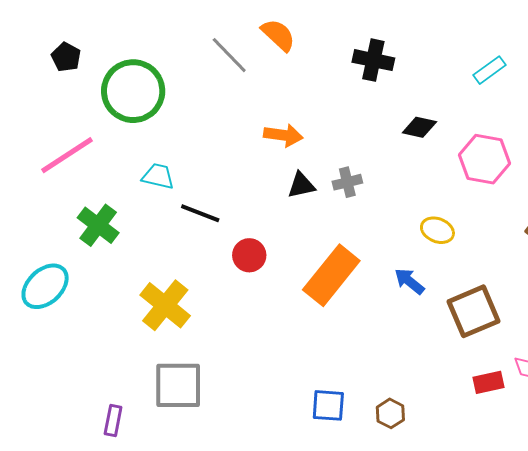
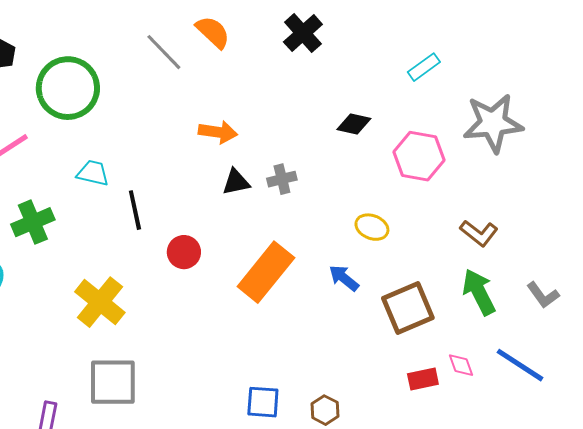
black cross: (373, 60) -> (303, 33), moved, turned 36
black line: (200, 213) -> (135, 210), turned 57
green cross: (98, 225) -> (33, 222), turned 30

